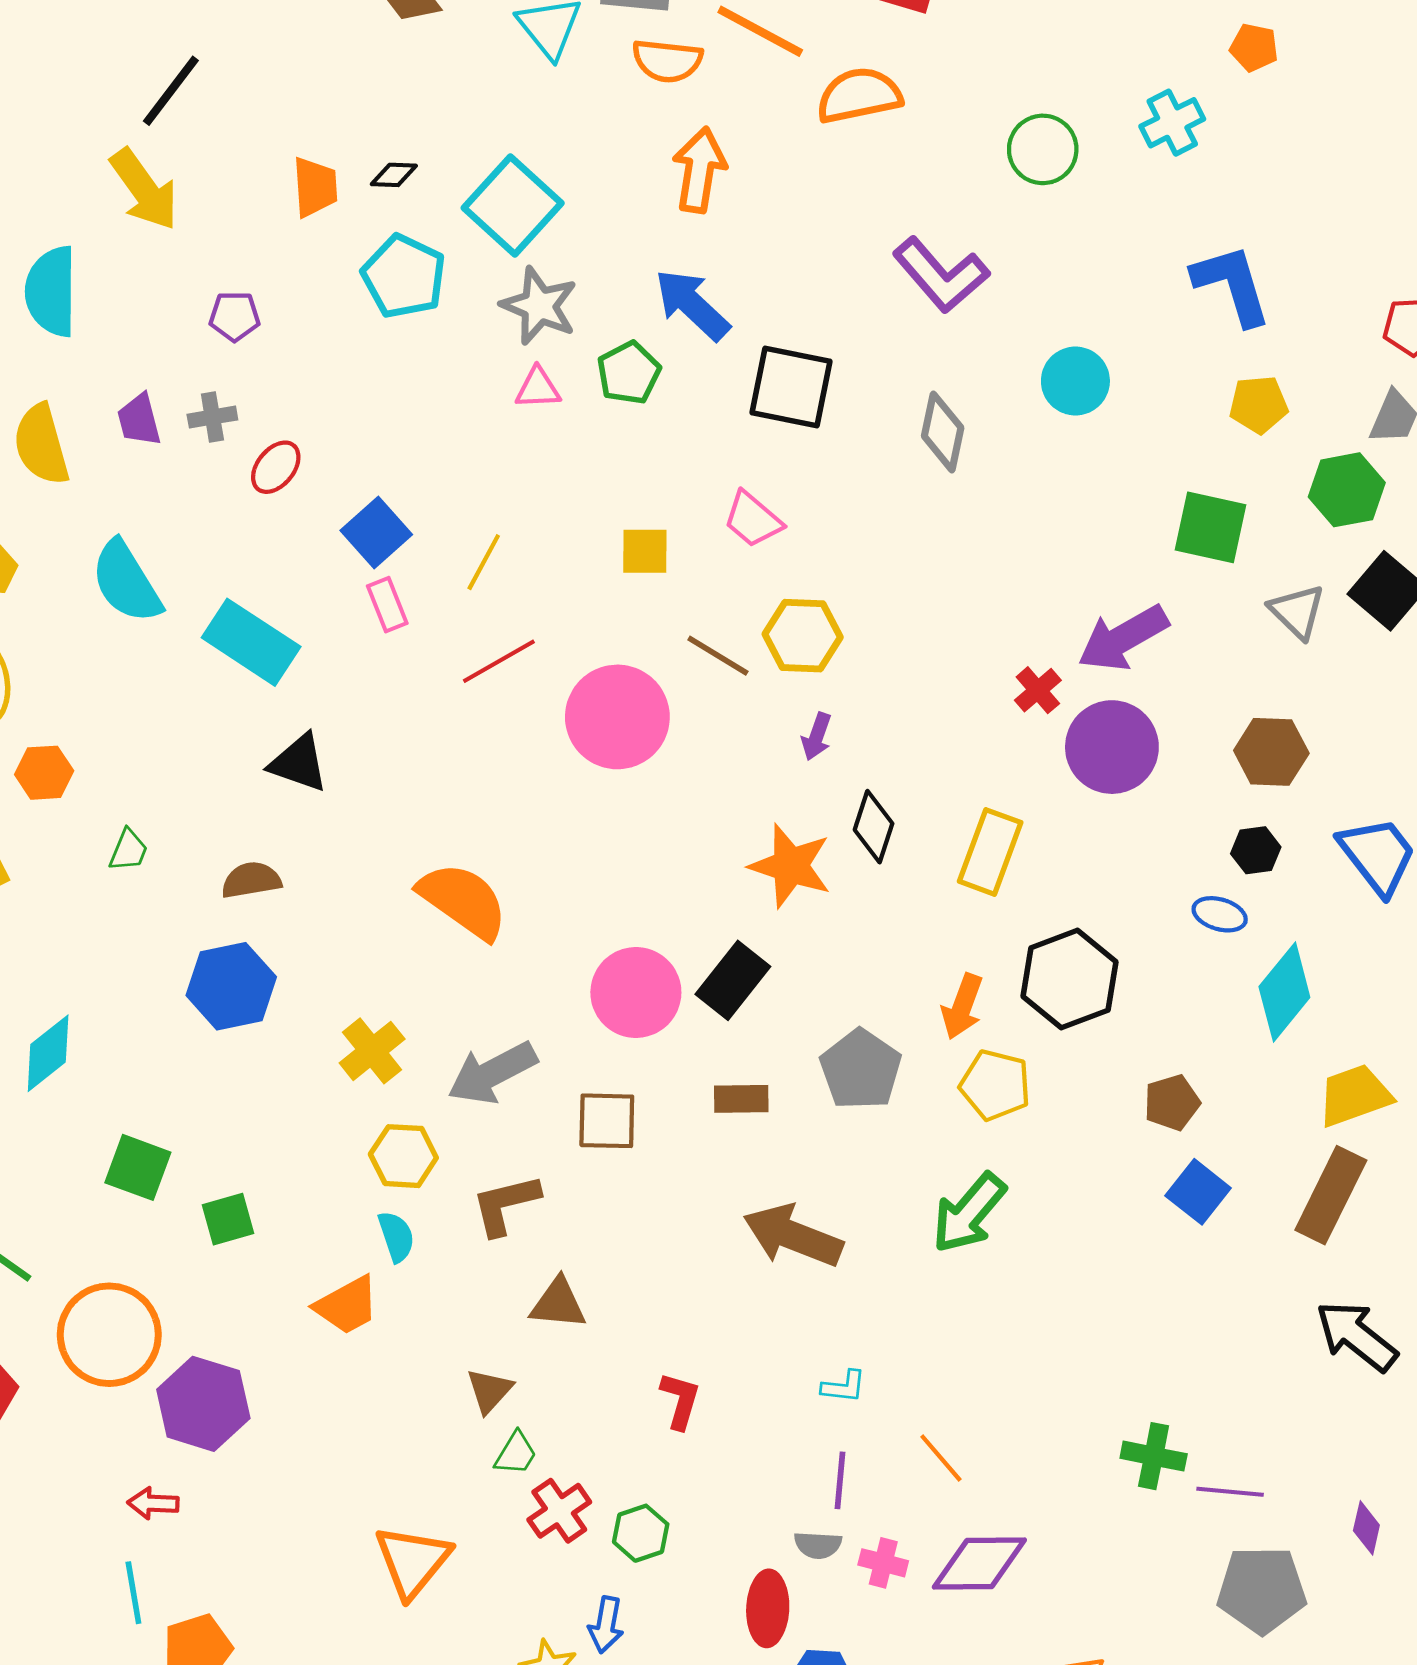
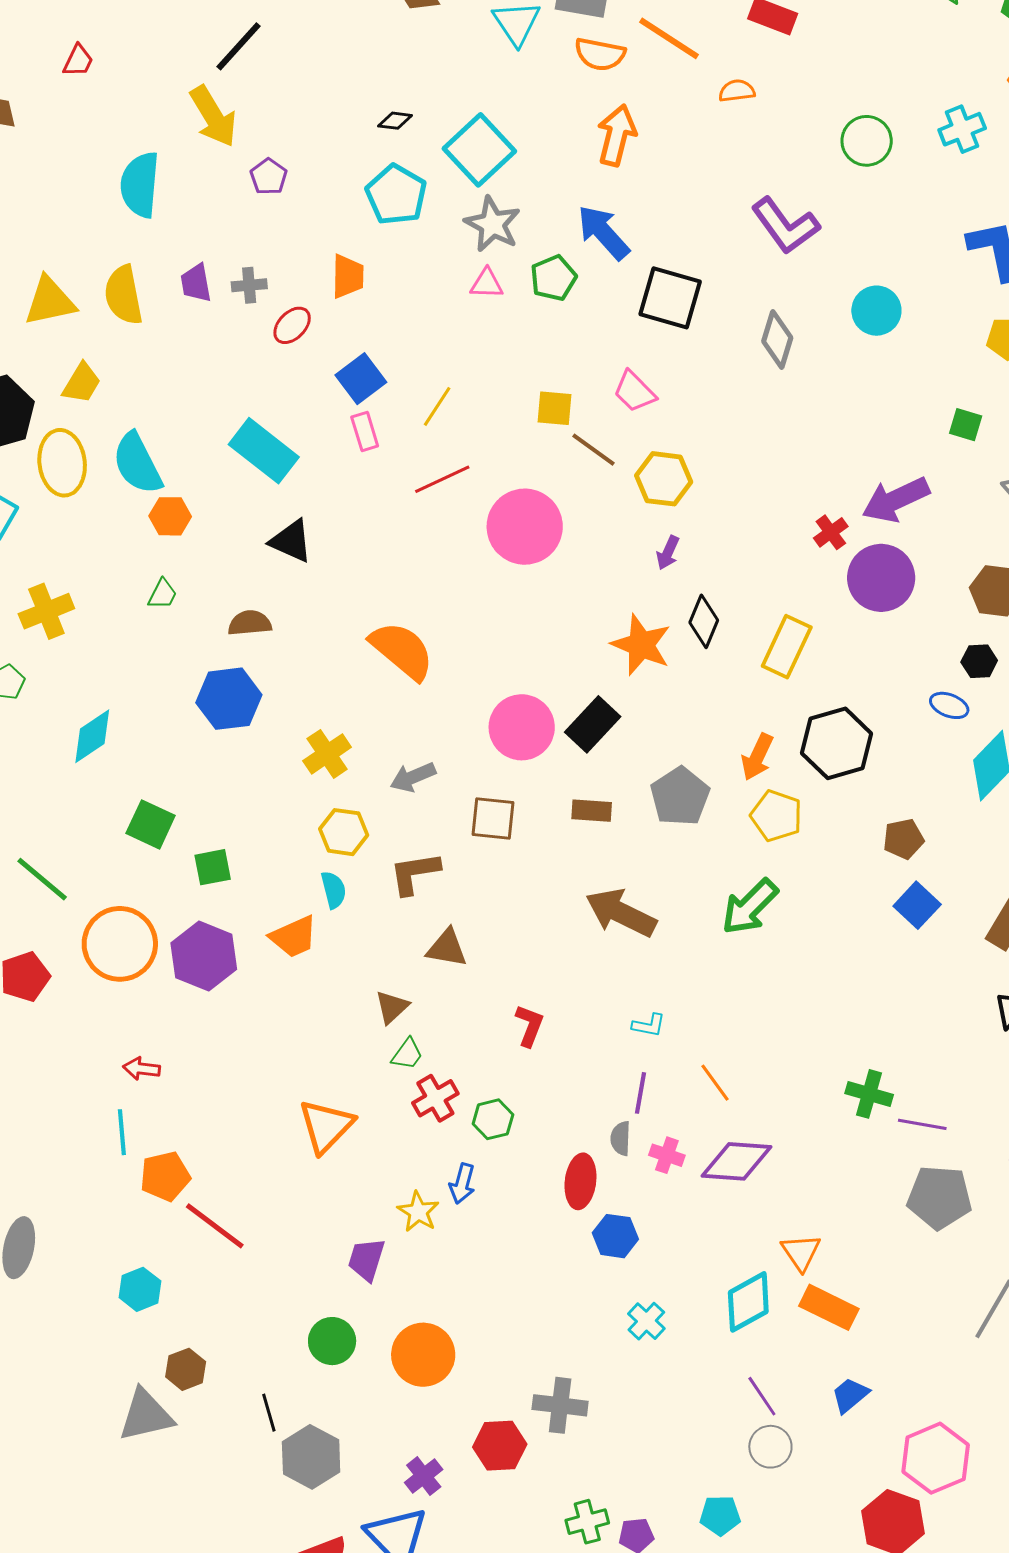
orange semicircle: (859, 95) -> (737, 91), size x0.6
orange trapezoid: (315, 187) -> (348, 276), moved
purple pentagon: (235, 316) -> (269, 177), moved, turned 30
green square: (1211, 527) -> (966, 425), size x0.6
cyan semicircle: (126, 582) -> (137, 463), moved
brown line: (718, 656) -> (593, 450), moved
orange hexagon: (44, 773) -> (170, 516), moved
gray arrow: (492, 1073) -> (413, 777), size x0.7
purple hexagon: (203, 1404) -> (204, 956), moved
gray semicircle: (818, 1545) -> (621, 1138), turned 84

